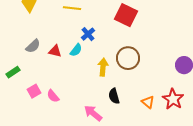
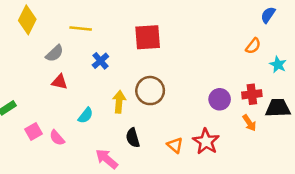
red square: (126, 15) -> (148, 37), turned -30
gray semicircle: (33, 46) -> (55, 53), moved
cyan semicircle: (76, 50) -> (86, 115), moved

